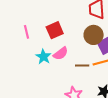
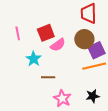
pink semicircle: (61, 53) -> (58, 45), moved
brown line: (82, 65) -> (48, 77), moved

